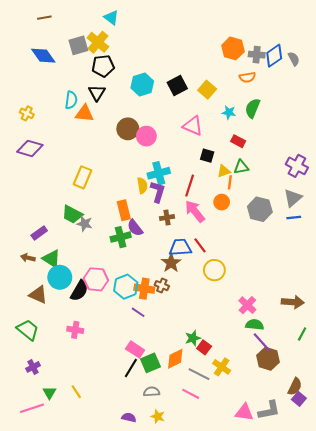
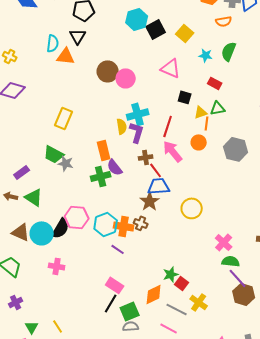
cyan hexagon: (142, 85) -> (137, 19), moved
red line: (200, 245) -> (156, 170), moved
cyan circle: (60, 277) -> (42, 233), moved
green square: (150, 363) -> (130, 311), moved

